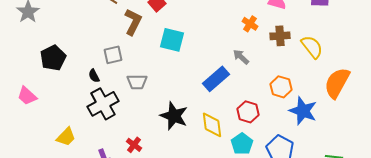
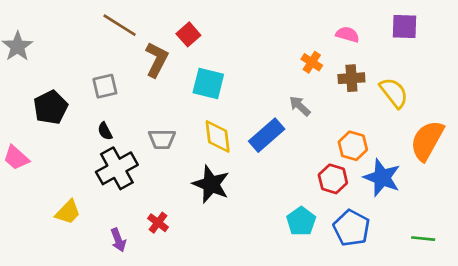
gray square: (113, 55) -> (105, 86), moved
red hexagon: (248, 112) -> (333, 179), moved
yellow diamond: (212, 125) -> (218, 137), moved

